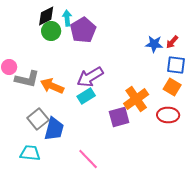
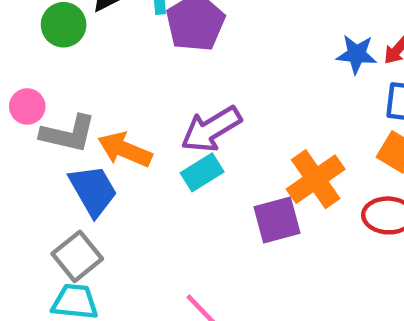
green circle: (51, 31) -> (64, 25), moved
gray square: (38, 119) -> (77, 256), moved
blue trapezoid: (54, 129) -> (93, 190), moved, turned -45

